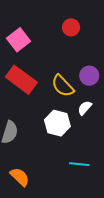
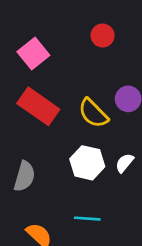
white semicircle: (85, 108) -> (125, 163), moved
cyan line: (79, 164) -> (87, 219), moved

